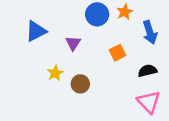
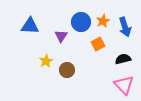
orange star: (125, 12) -> (103, 21), moved
blue circle: (97, 14) -> (81, 22), moved
blue triangle: (36, 31) -> (30, 26), turned 30

